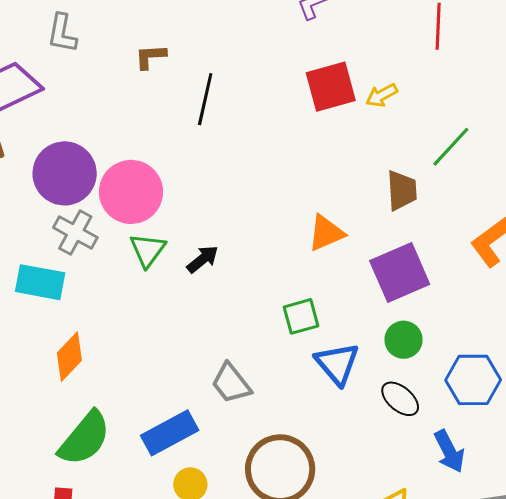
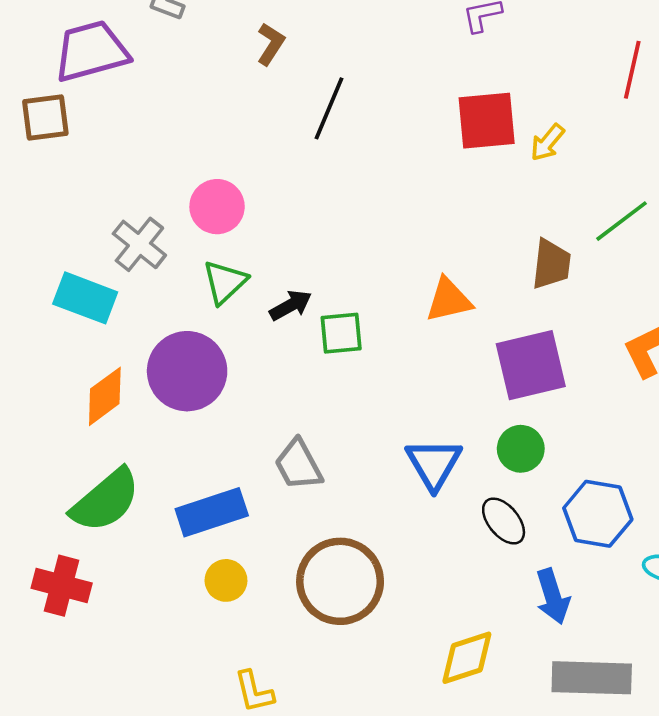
brown L-shape: (150, 57) -> (271, 44), turned 116
yellow arrow: (382, 95) -> (547, 142), turned -32
purple circle: (65, 173) -> (187, 371), moved
pink circle: (131, 192) -> (217, 207), size x0.7
green square: (301, 316) -> (341, 333), moved

